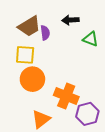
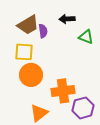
orange cross: (66, 96) -> (63, 91), turned -30

